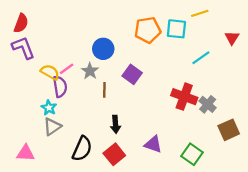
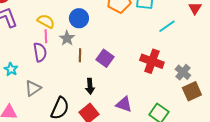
pink line: (67, 69) -> (46, 36), turned -56
yellow semicircle: (50, 72) -> (46, 21), moved
purple square: (132, 74) -> (105, 58), moved
gray cross: (208, 104) -> (183, 72), moved
cyan star: (49, 108) -> (11, 69), moved

